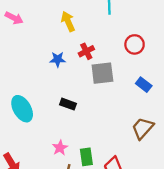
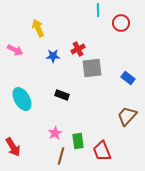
pink arrow: (14, 18) -> (15, 50), moved
yellow arrow: (68, 21) -> (38, 28), moved
red circle: (135, 44) -> (121, 23), moved

